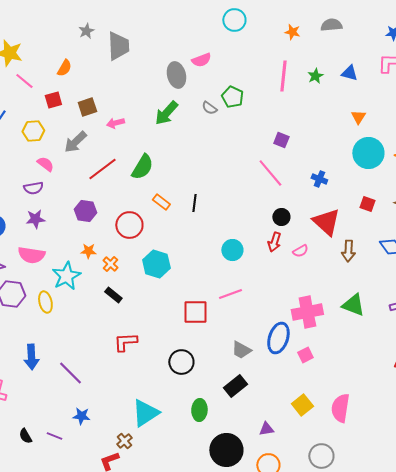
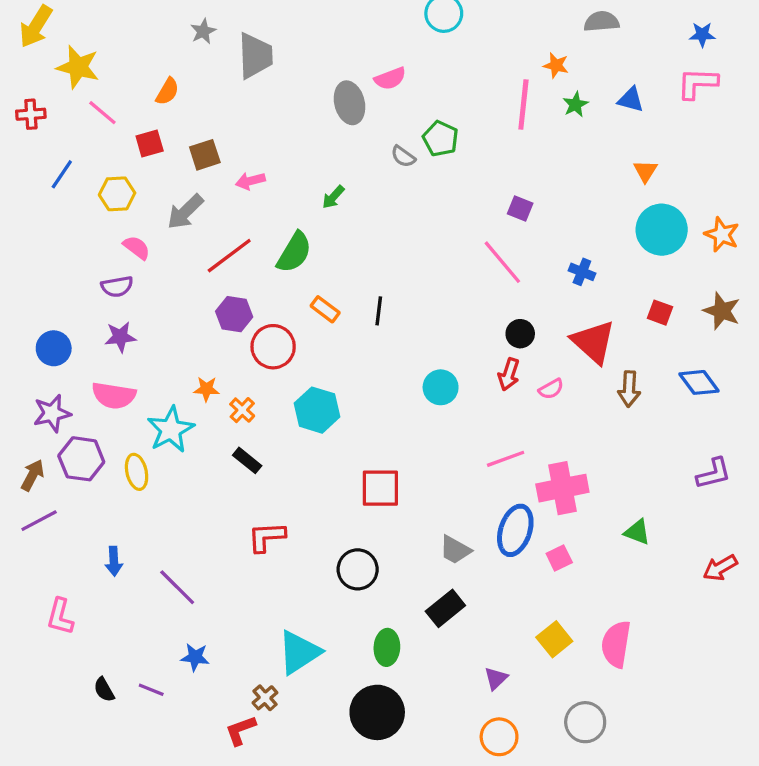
orange star: (292, 32) -> (556, 65), moved
green arrow: (166, 113) -> (333, 197), moved, size x0.6
purple hexagon: (85, 211) -> (234, 314), moved
pink line: (230, 294) -> (506, 459), moved
green triangle: (353, 305) -> (637, 532), moved, size x0.7
blue arrow: (31, 357) -> (114, 561), size x0.7
purple triangle: (266, 429) -> (496, 678), turned -35
black circle: (226, 450) -> (377, 712), moved

